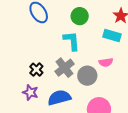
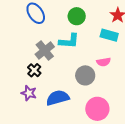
cyan L-shape: (72, 41) -> (69, 41), turned 100
gray cross: (65, 68) -> (45, 50), moved

